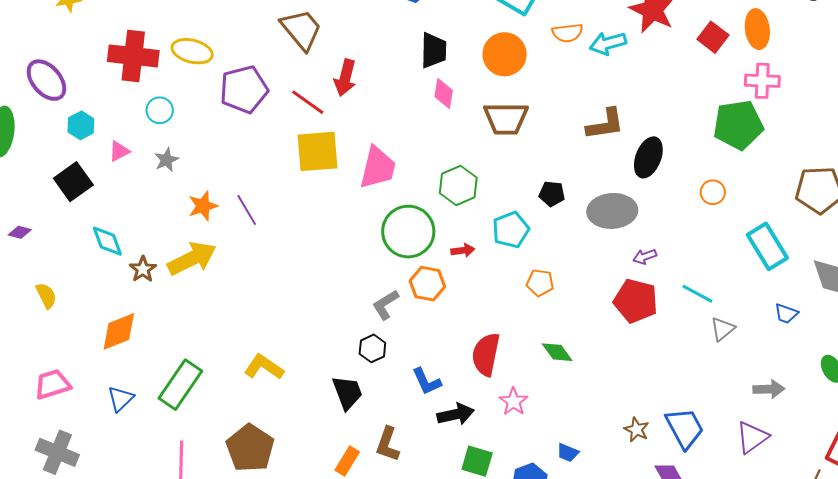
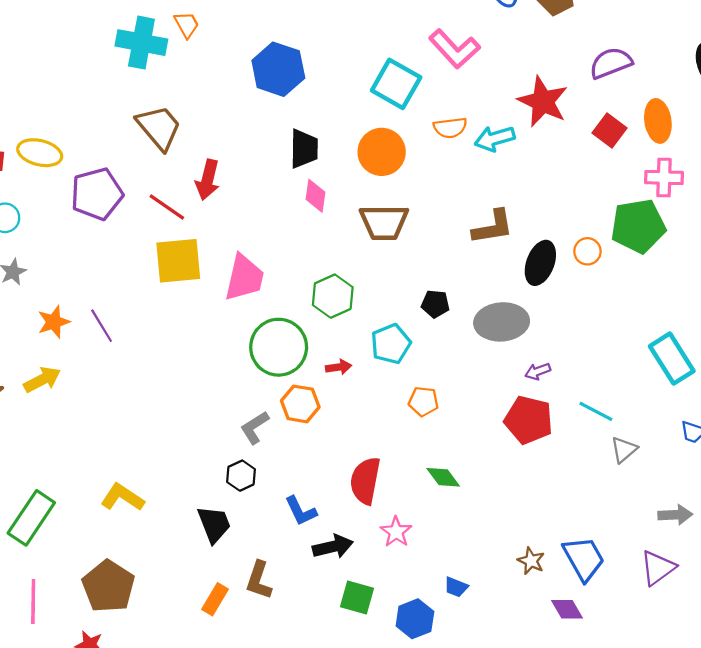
orange circle: (713, 192) -> (587, 251), moved
yellow arrow: (192, 259) -> (42, 380), size x0.7

